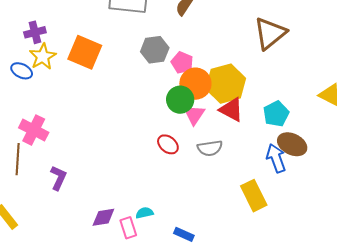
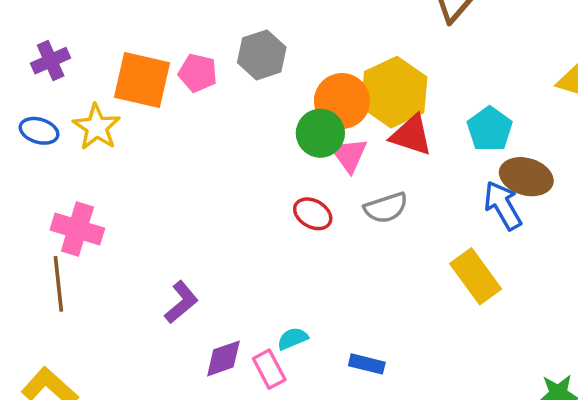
yellow star: (43, 57) -> (97, 127), moved
pink pentagon: (182, 63) -> (198, 73), moved
purple L-shape: (58, 178) -> (181, 302), moved, turned 35

